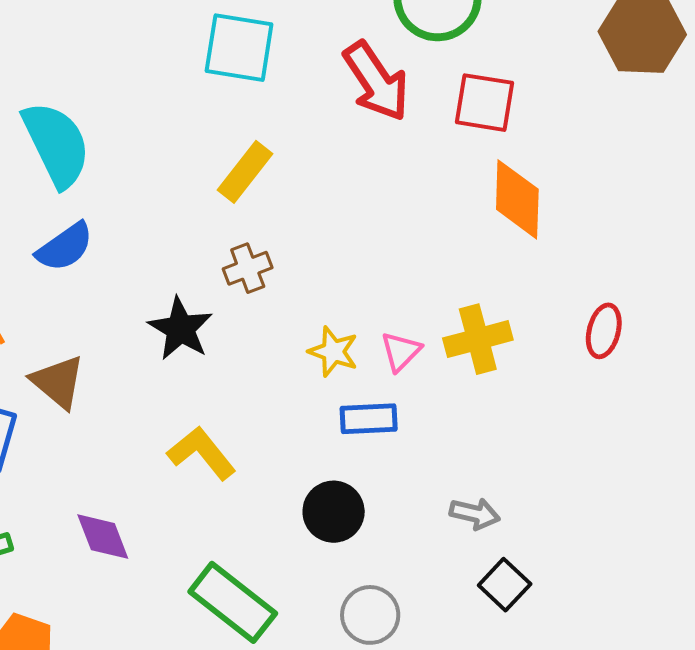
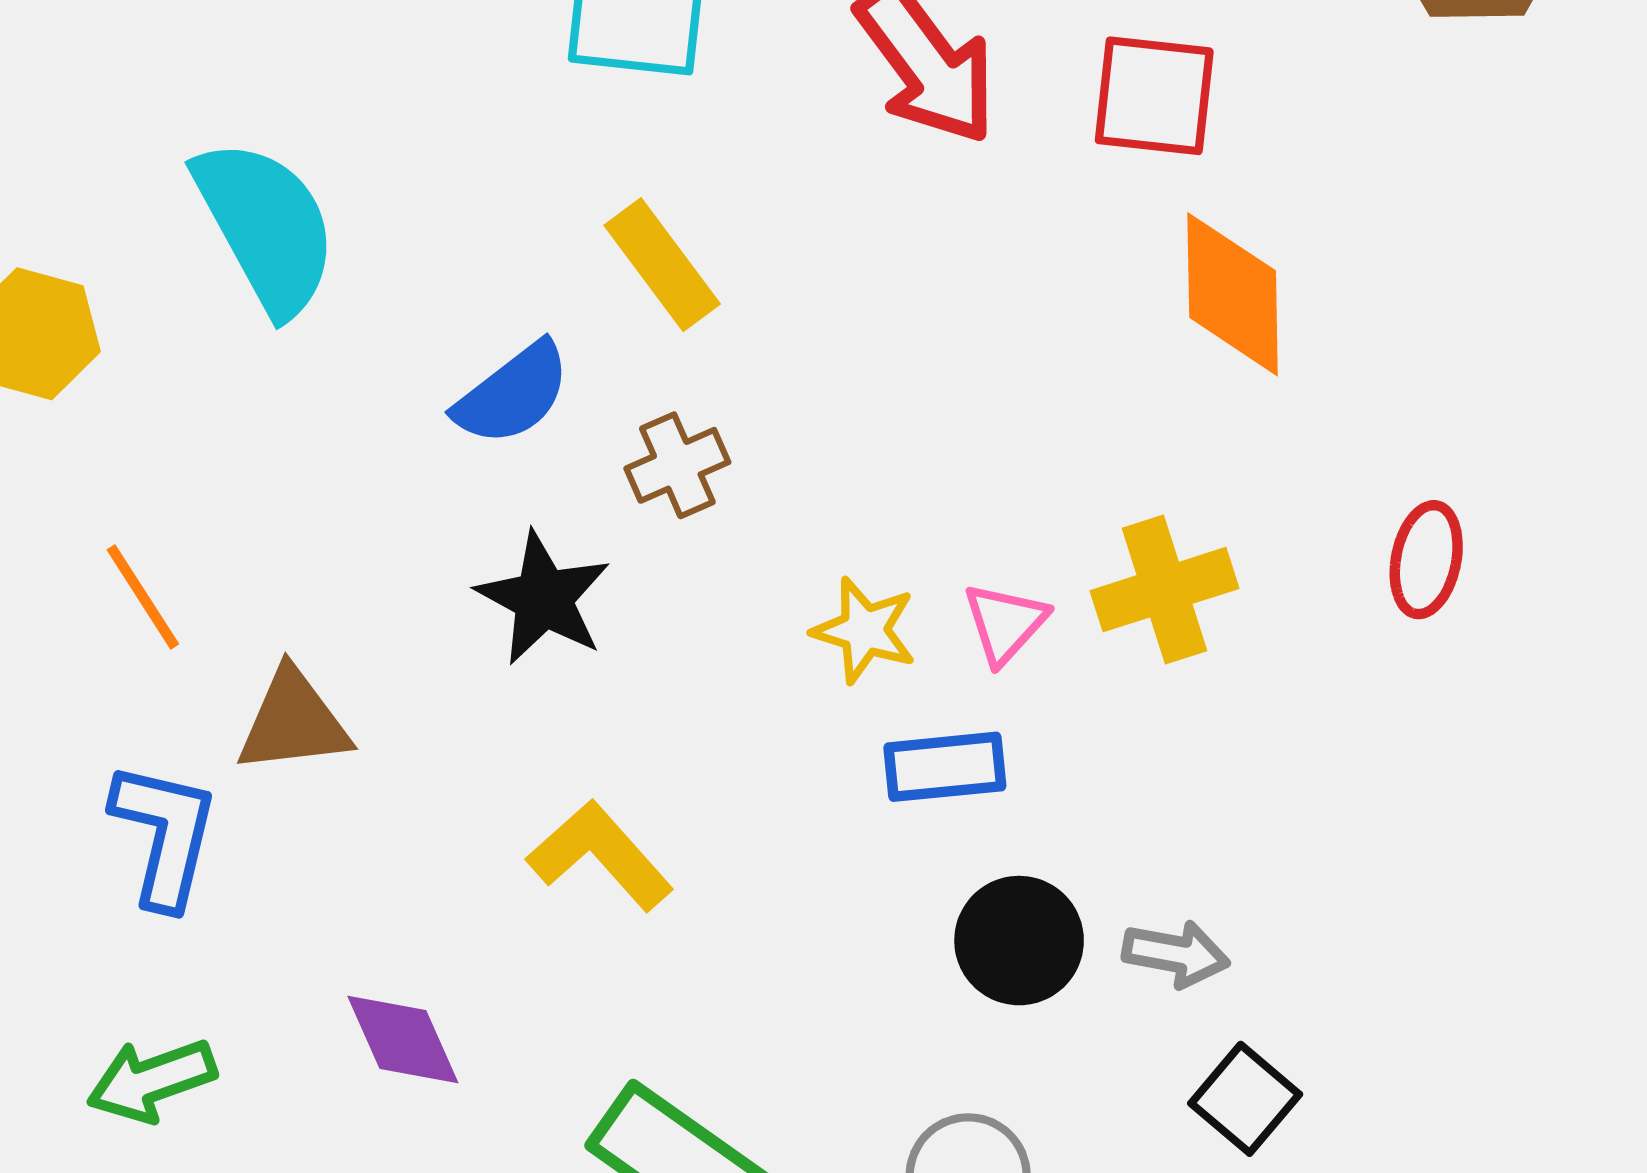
yellow rectangle: (245, 172) -> (662, 265), turned -72
blue semicircle: (65, 247) -> (513, 394), moved
brown triangle: (58, 382) -> (293, 722), turned -44
black circle: (334, 512) -> (1019, 941), moved

